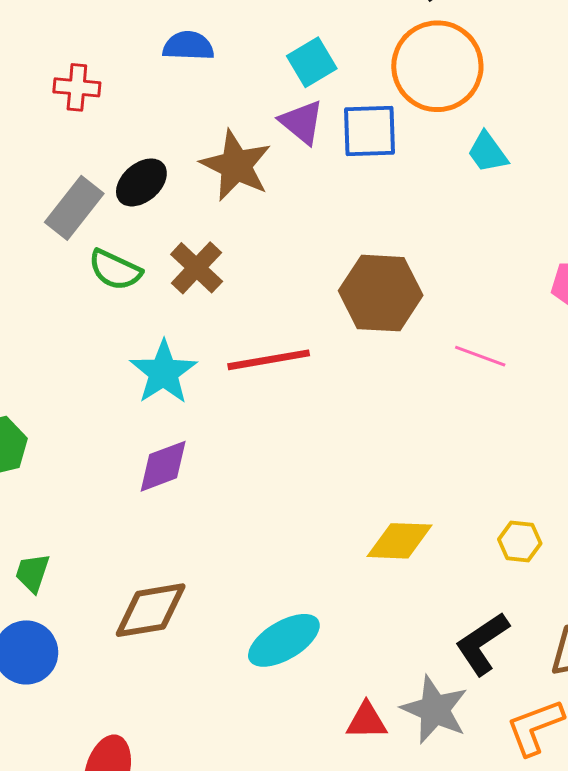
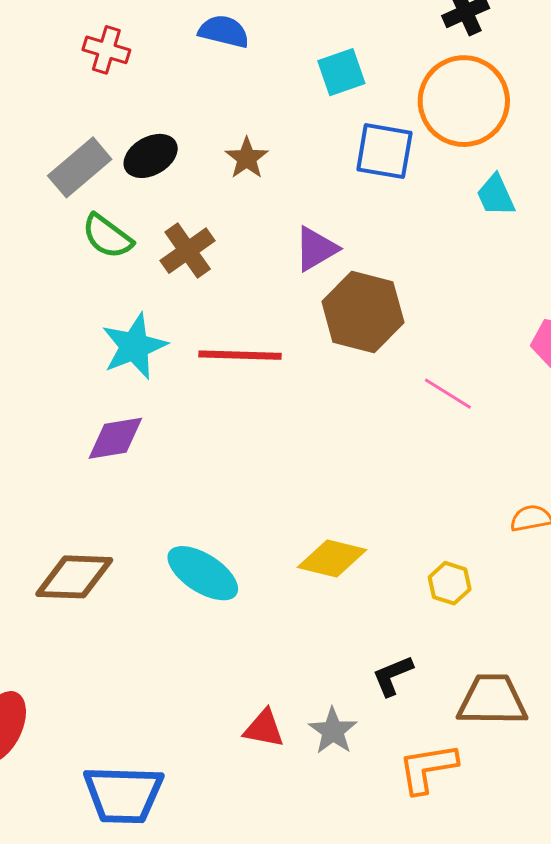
purple triangle: (302, 122) -> (316, 249), moved, turned 39
brown star: (236, 165) -> (247, 158), size x0.6
cyan ellipse: (284, 640) -> (203, 573), moved, turned 52
black L-shape: (482, 644) -> (393, 676), size x0.7
gray star: (435, 710) -> (333, 731), size x0.7

